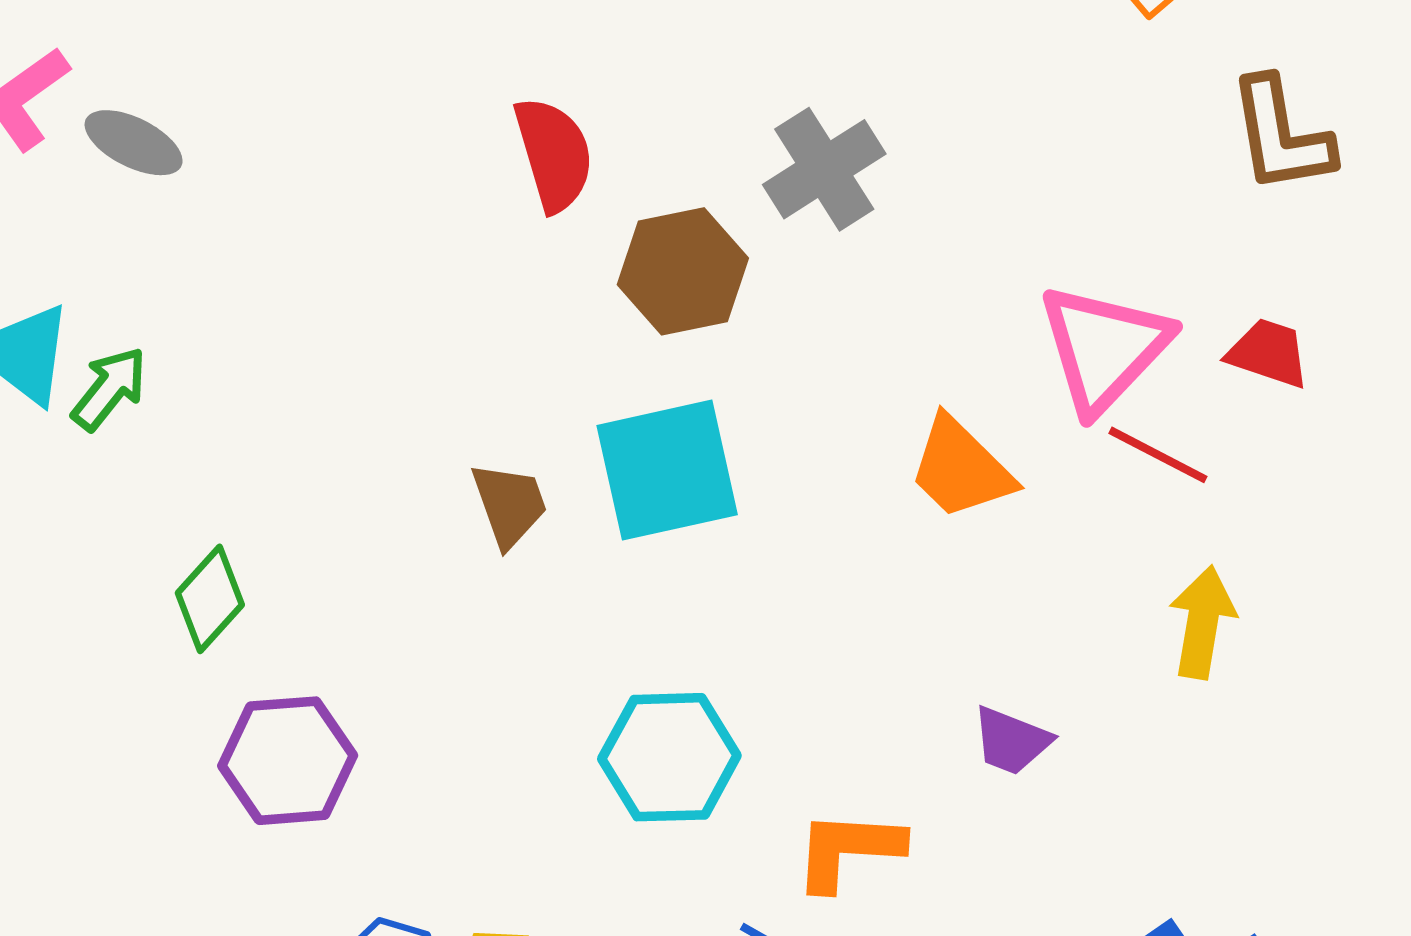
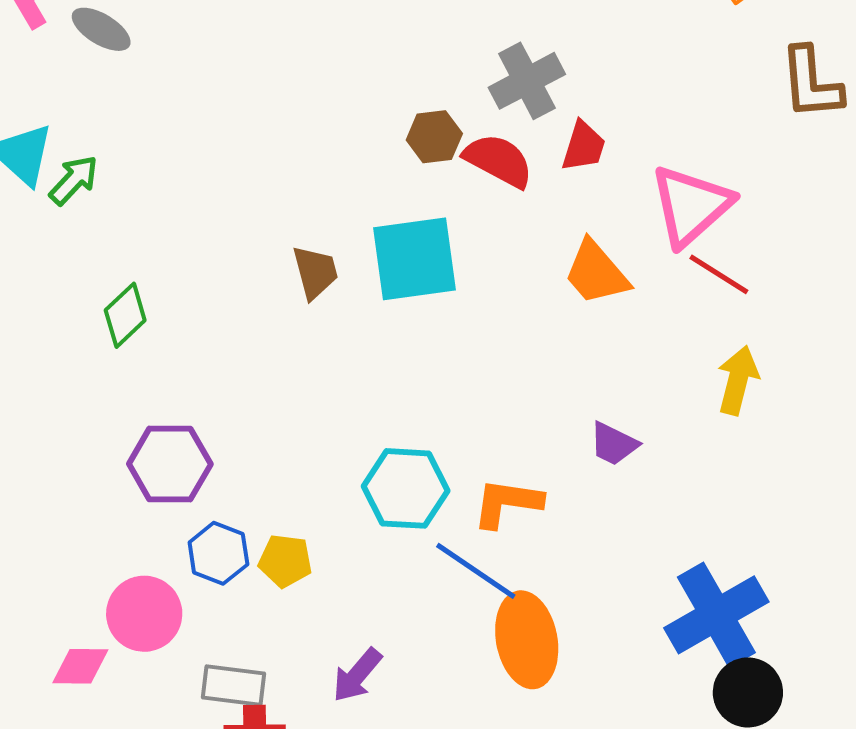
red semicircle: (554, 154) -> (499, 160), moved, turned -50
brown hexagon: (683, 271) -> (434, 137), size x0.7
red trapezoid: (1268, 353) -> (584, 146), moved, turned 84
cyan hexagon: (669, 757) -> (406, 488), moved
purple hexagon: (288, 761) -> (170, 464), moved

